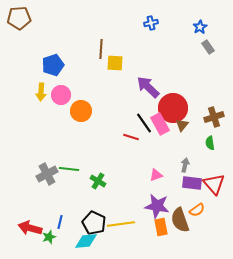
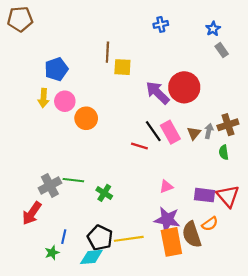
red circle: (173, 108) -> (184, 87), moved
gray arrow: (185, 165) -> (209, 131), moved
orange rectangle: (161, 227) -> (171, 242), size x1.5
red arrow: (30, 228) -> (32, 213), moved, turned -70

